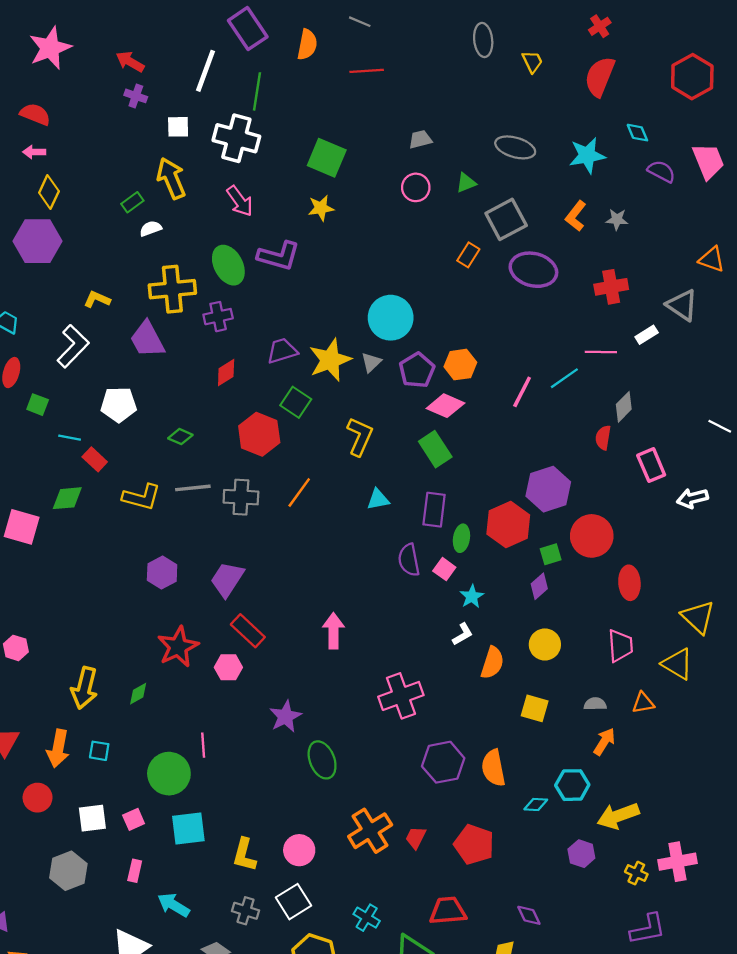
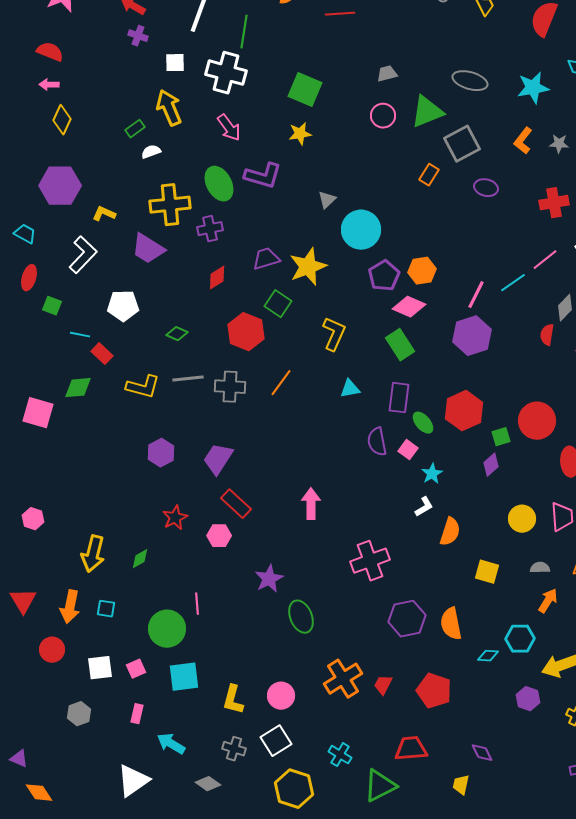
green triangle: (466, 183) -> (427, 112), size x1.8
purple hexagon: (38, 241) -> (60, 186), moved
purple ellipse: (533, 270) -> (486, 188), size x0.6
purple trapezoid: (147, 339) -> (148, 249), turned -30
pink line: (601, 352) -> (545, 260), turned -40
gray triangle: (371, 362) -> (327, 200), moved
purple hexagon: (548, 489) -> (472, 336), moved
green ellipse: (461, 538) -> (423, 423), turned -50
yellow circle: (545, 644) -> (522, 519), moved
red star: (178, 647) -> (175, 518), size x0.7
gray hexagon: (68, 871) -> (79, 714), size x0.7

